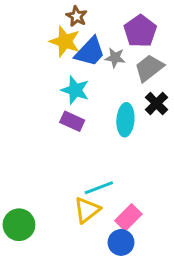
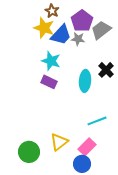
purple pentagon: (140, 31) -> (82, 21), moved
gray trapezoid: (149, 68) -> (101, 30), moved
cyan line: (99, 188) -> (97, 121), moved
green circle: (19, 225) -> (29, 152), moved

